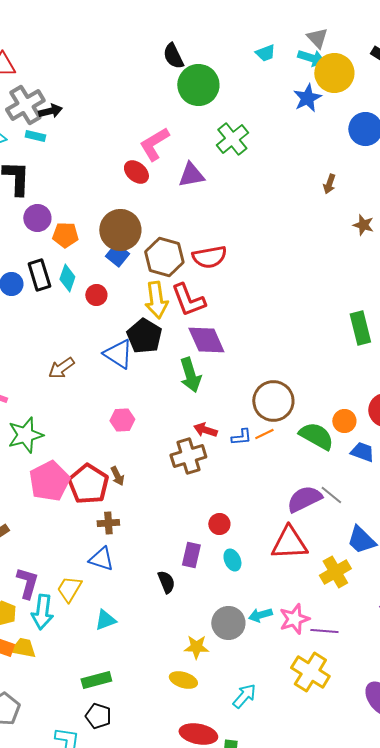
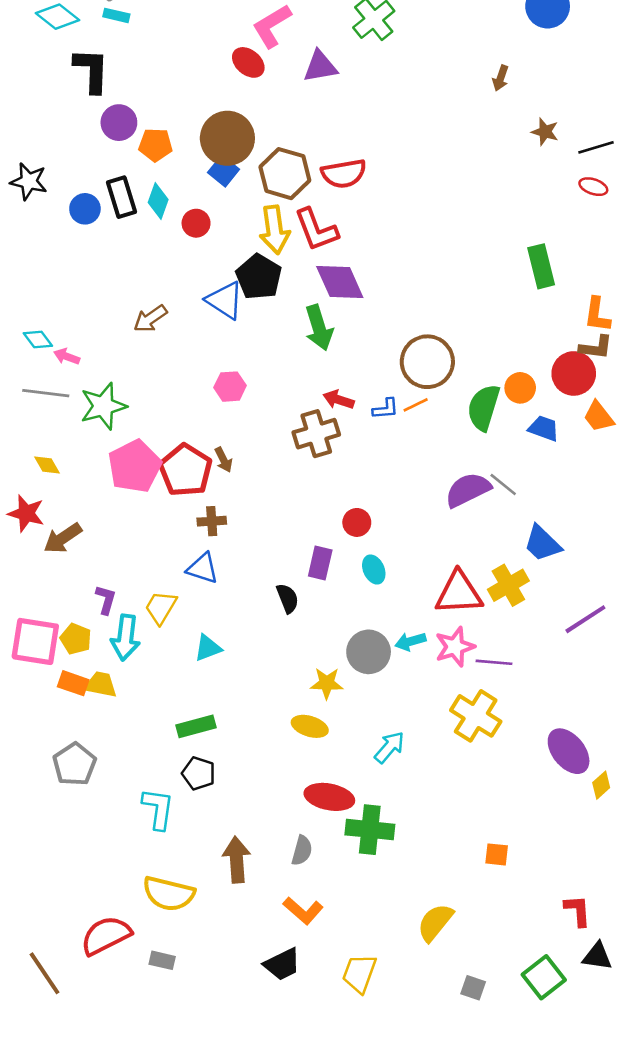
green semicircle: (316, 436) -> (484, 407), turned -102
red triangle: (289, 543) -> (459, 593), moved
purple L-shape: (27, 583) -> (106, 600), size x0.7

